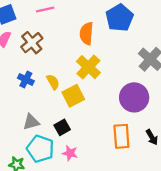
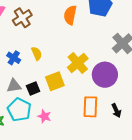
yellow cross: (88, 67) -> (78, 63), moved
blue cross: (26, 79) -> (14, 58), moved
yellow square: (73, 96) -> (55, 81), moved
black square: (62, 127) -> (33, 89), moved

